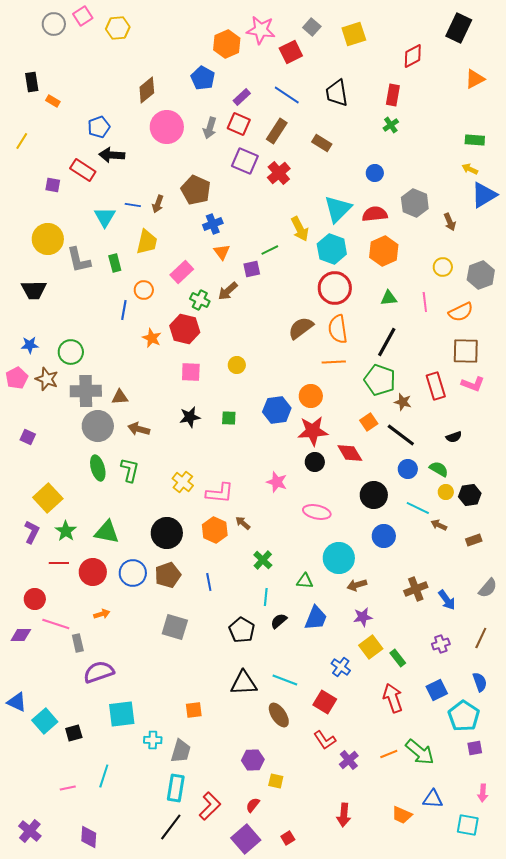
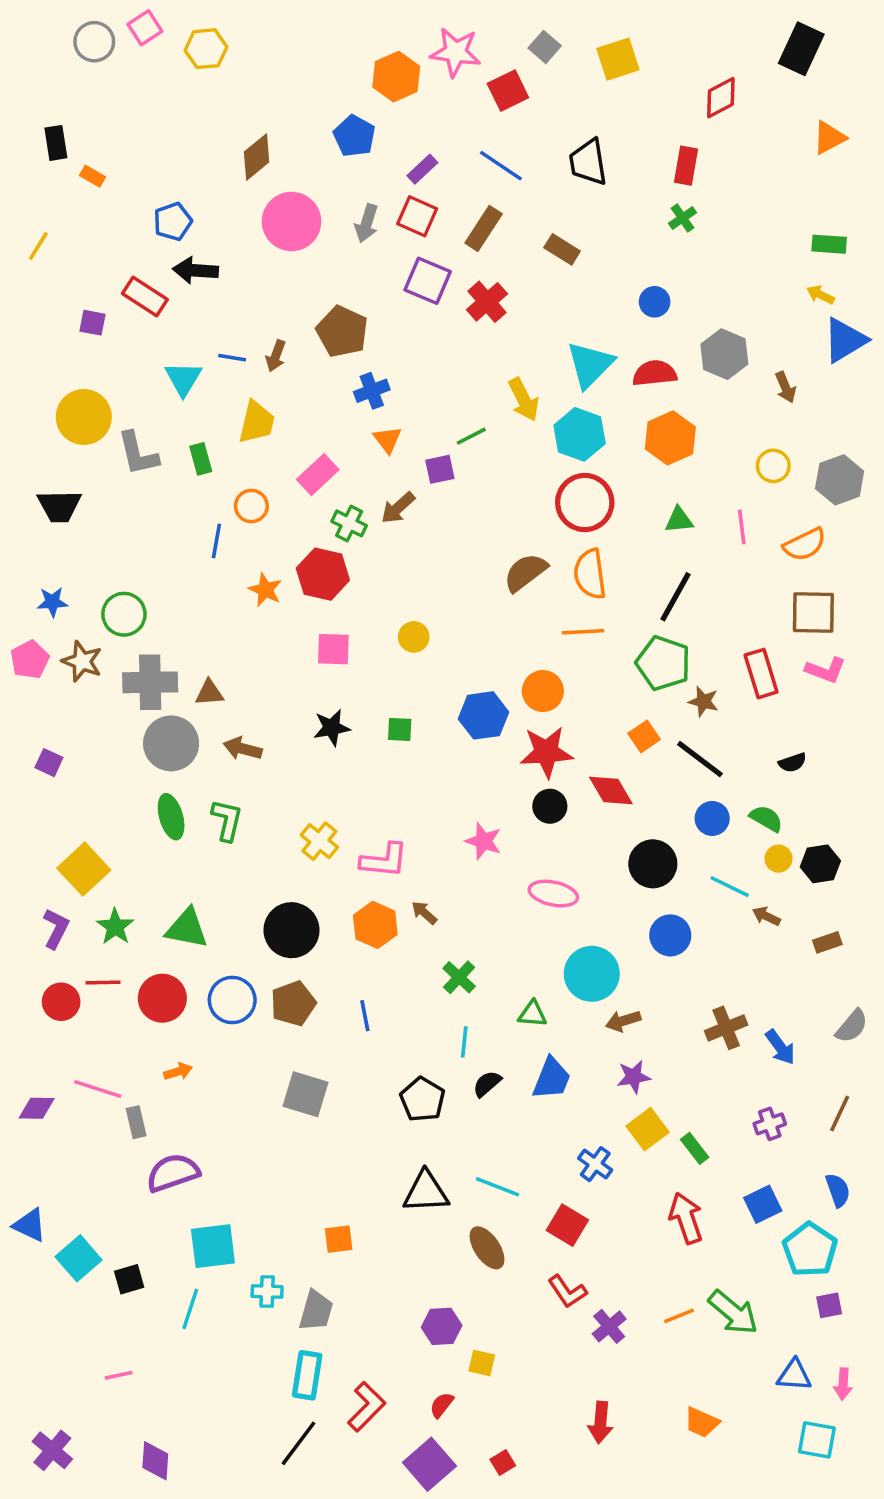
red circle: (35, 599) -> (61, 1002), moved
cyan line: (104, 776) -> (190, 1309), moved
blue triangle: (433, 799) -> (794, 1375), moved

